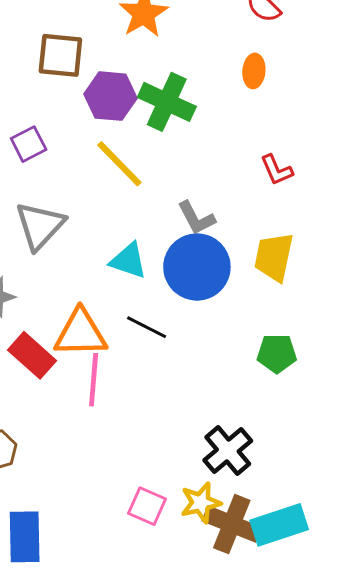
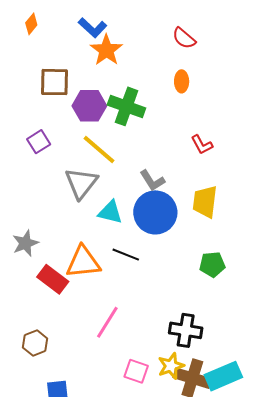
gray triangle: (40, 226) -> (81, 183), moved
pink line: (94, 380) -> (107, 322), moved, turned 32
black cross: (228, 450) -> (186, 330), turned -36

